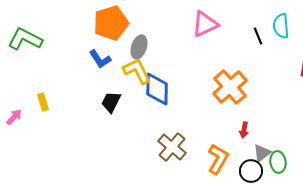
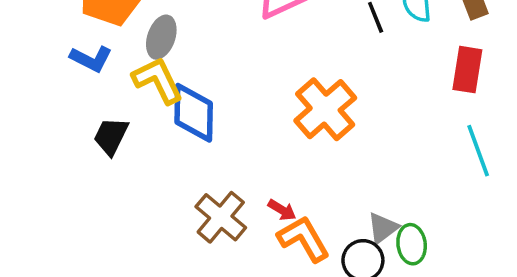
blue L-shape: (100, 59) -> (91, 59), turned -30
red arrow: (244, 130) -> (282, 210), moved, turned -70
orange L-shape: (218, 159) -> (304, 239), turned -60

